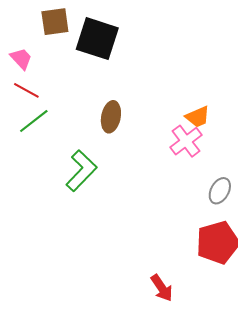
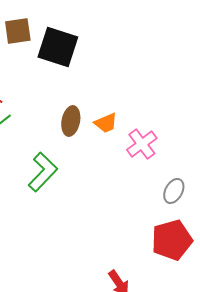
orange trapezoid: (198, 117) -> (106, 123), moved

